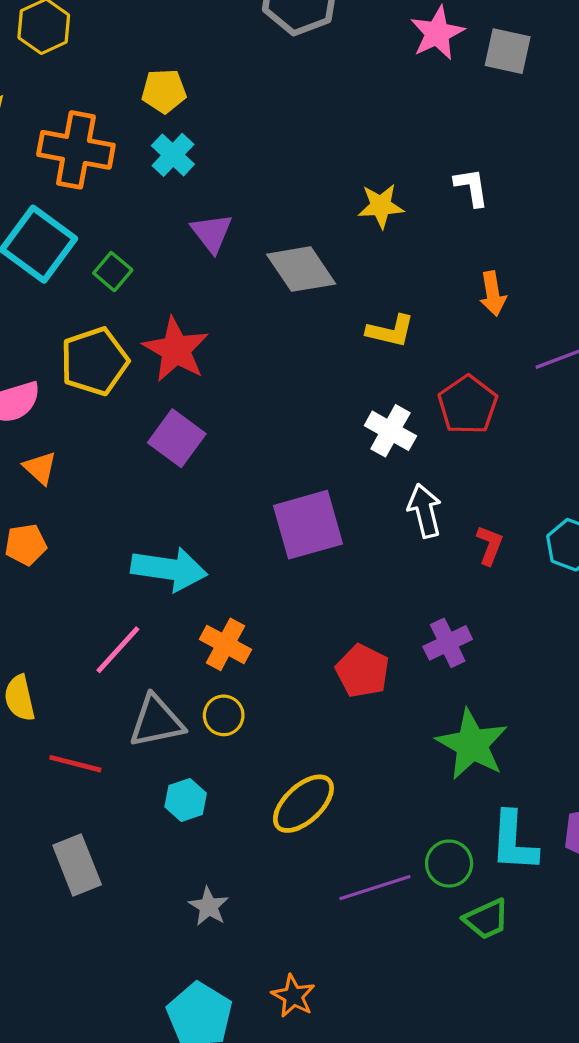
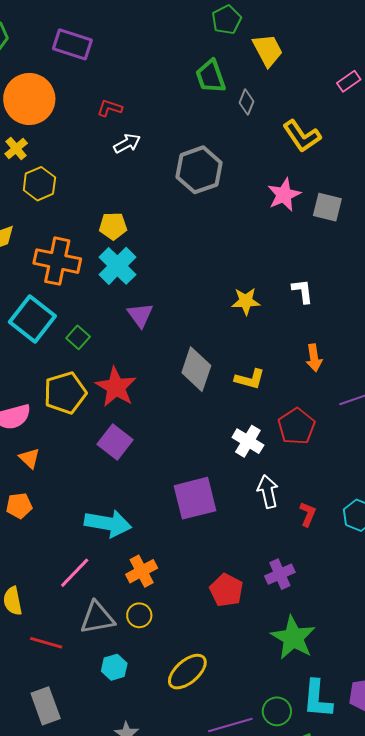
cyan cross: (173, 155) -> (117, 266), size x1.4
gray diamond: (301, 269) -> (196, 369), moved, turned 51
orange cross: (225, 644) -> (142, 571), turned 32

